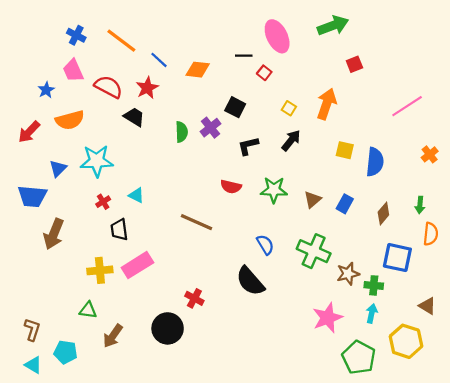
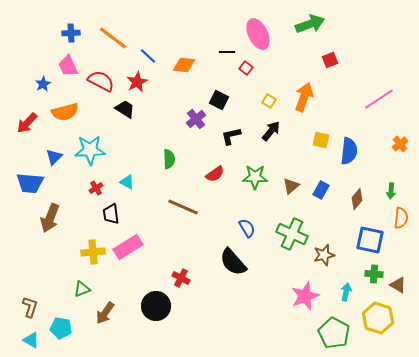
blue cross: (76, 35) -> (71, 33), turned -30
green semicircle: (182, 132) -> (169, 159), moved
red semicircle: (231, 187) -> (215, 174), turned -48
green cross: (374, 285) -> (374, 274), moved
green triangle: (88, 310) -> (82, 289), turned -30

